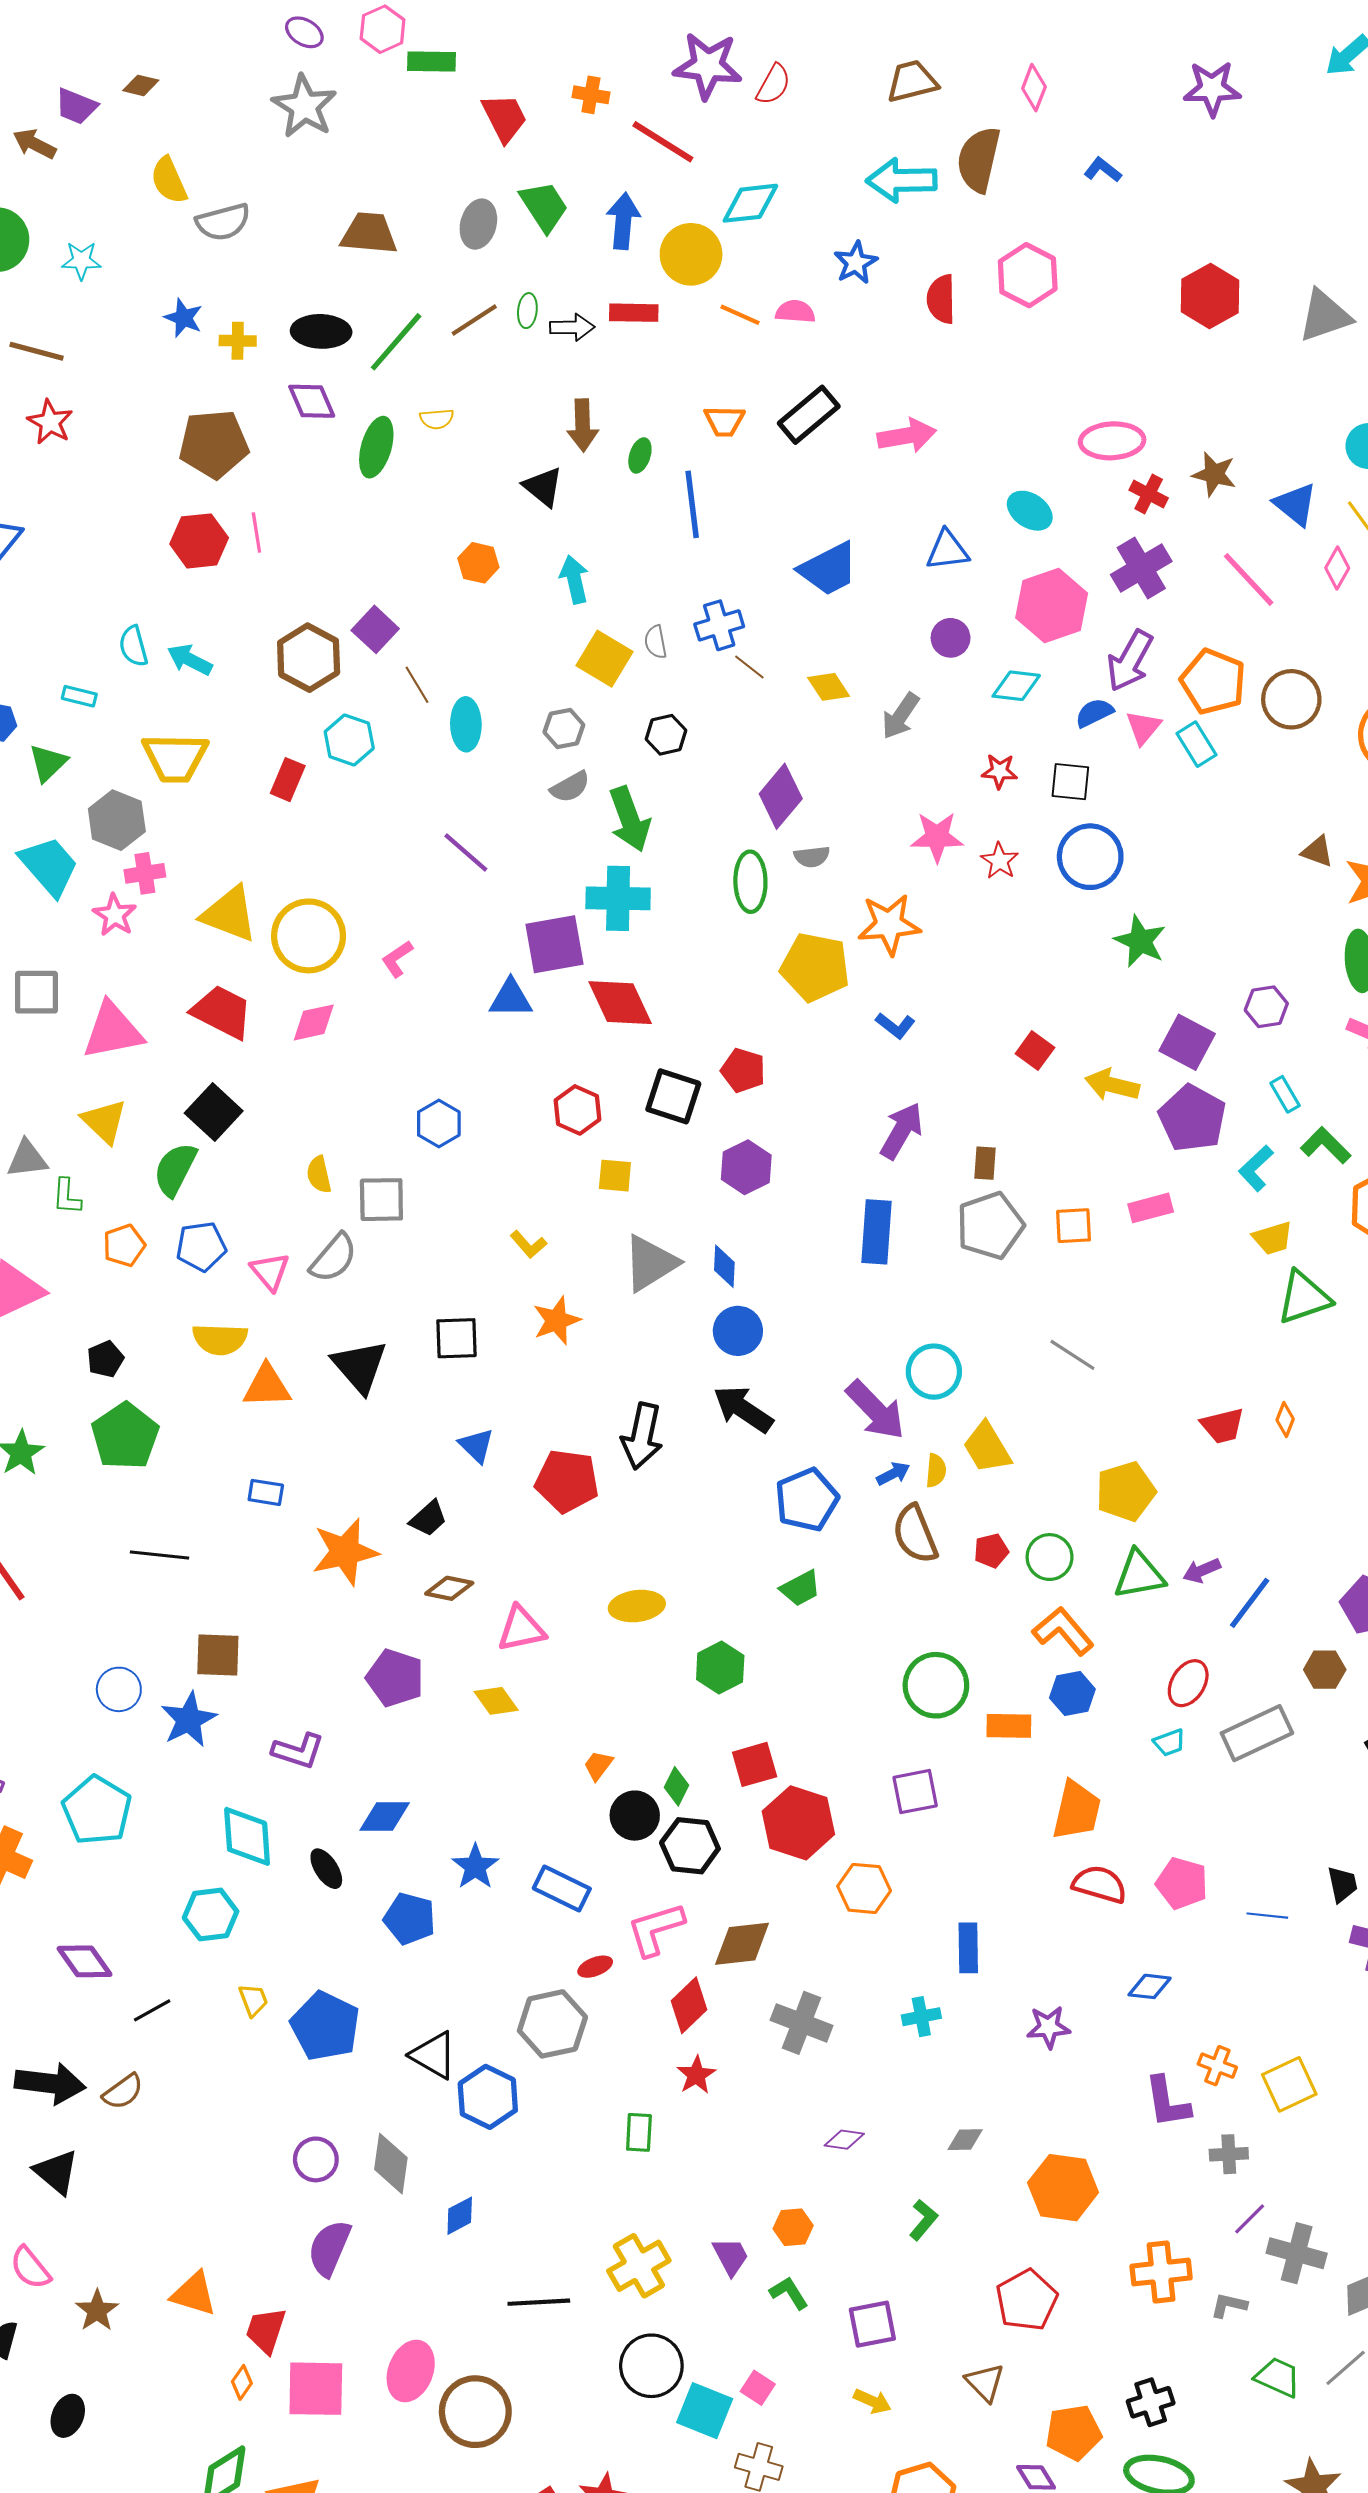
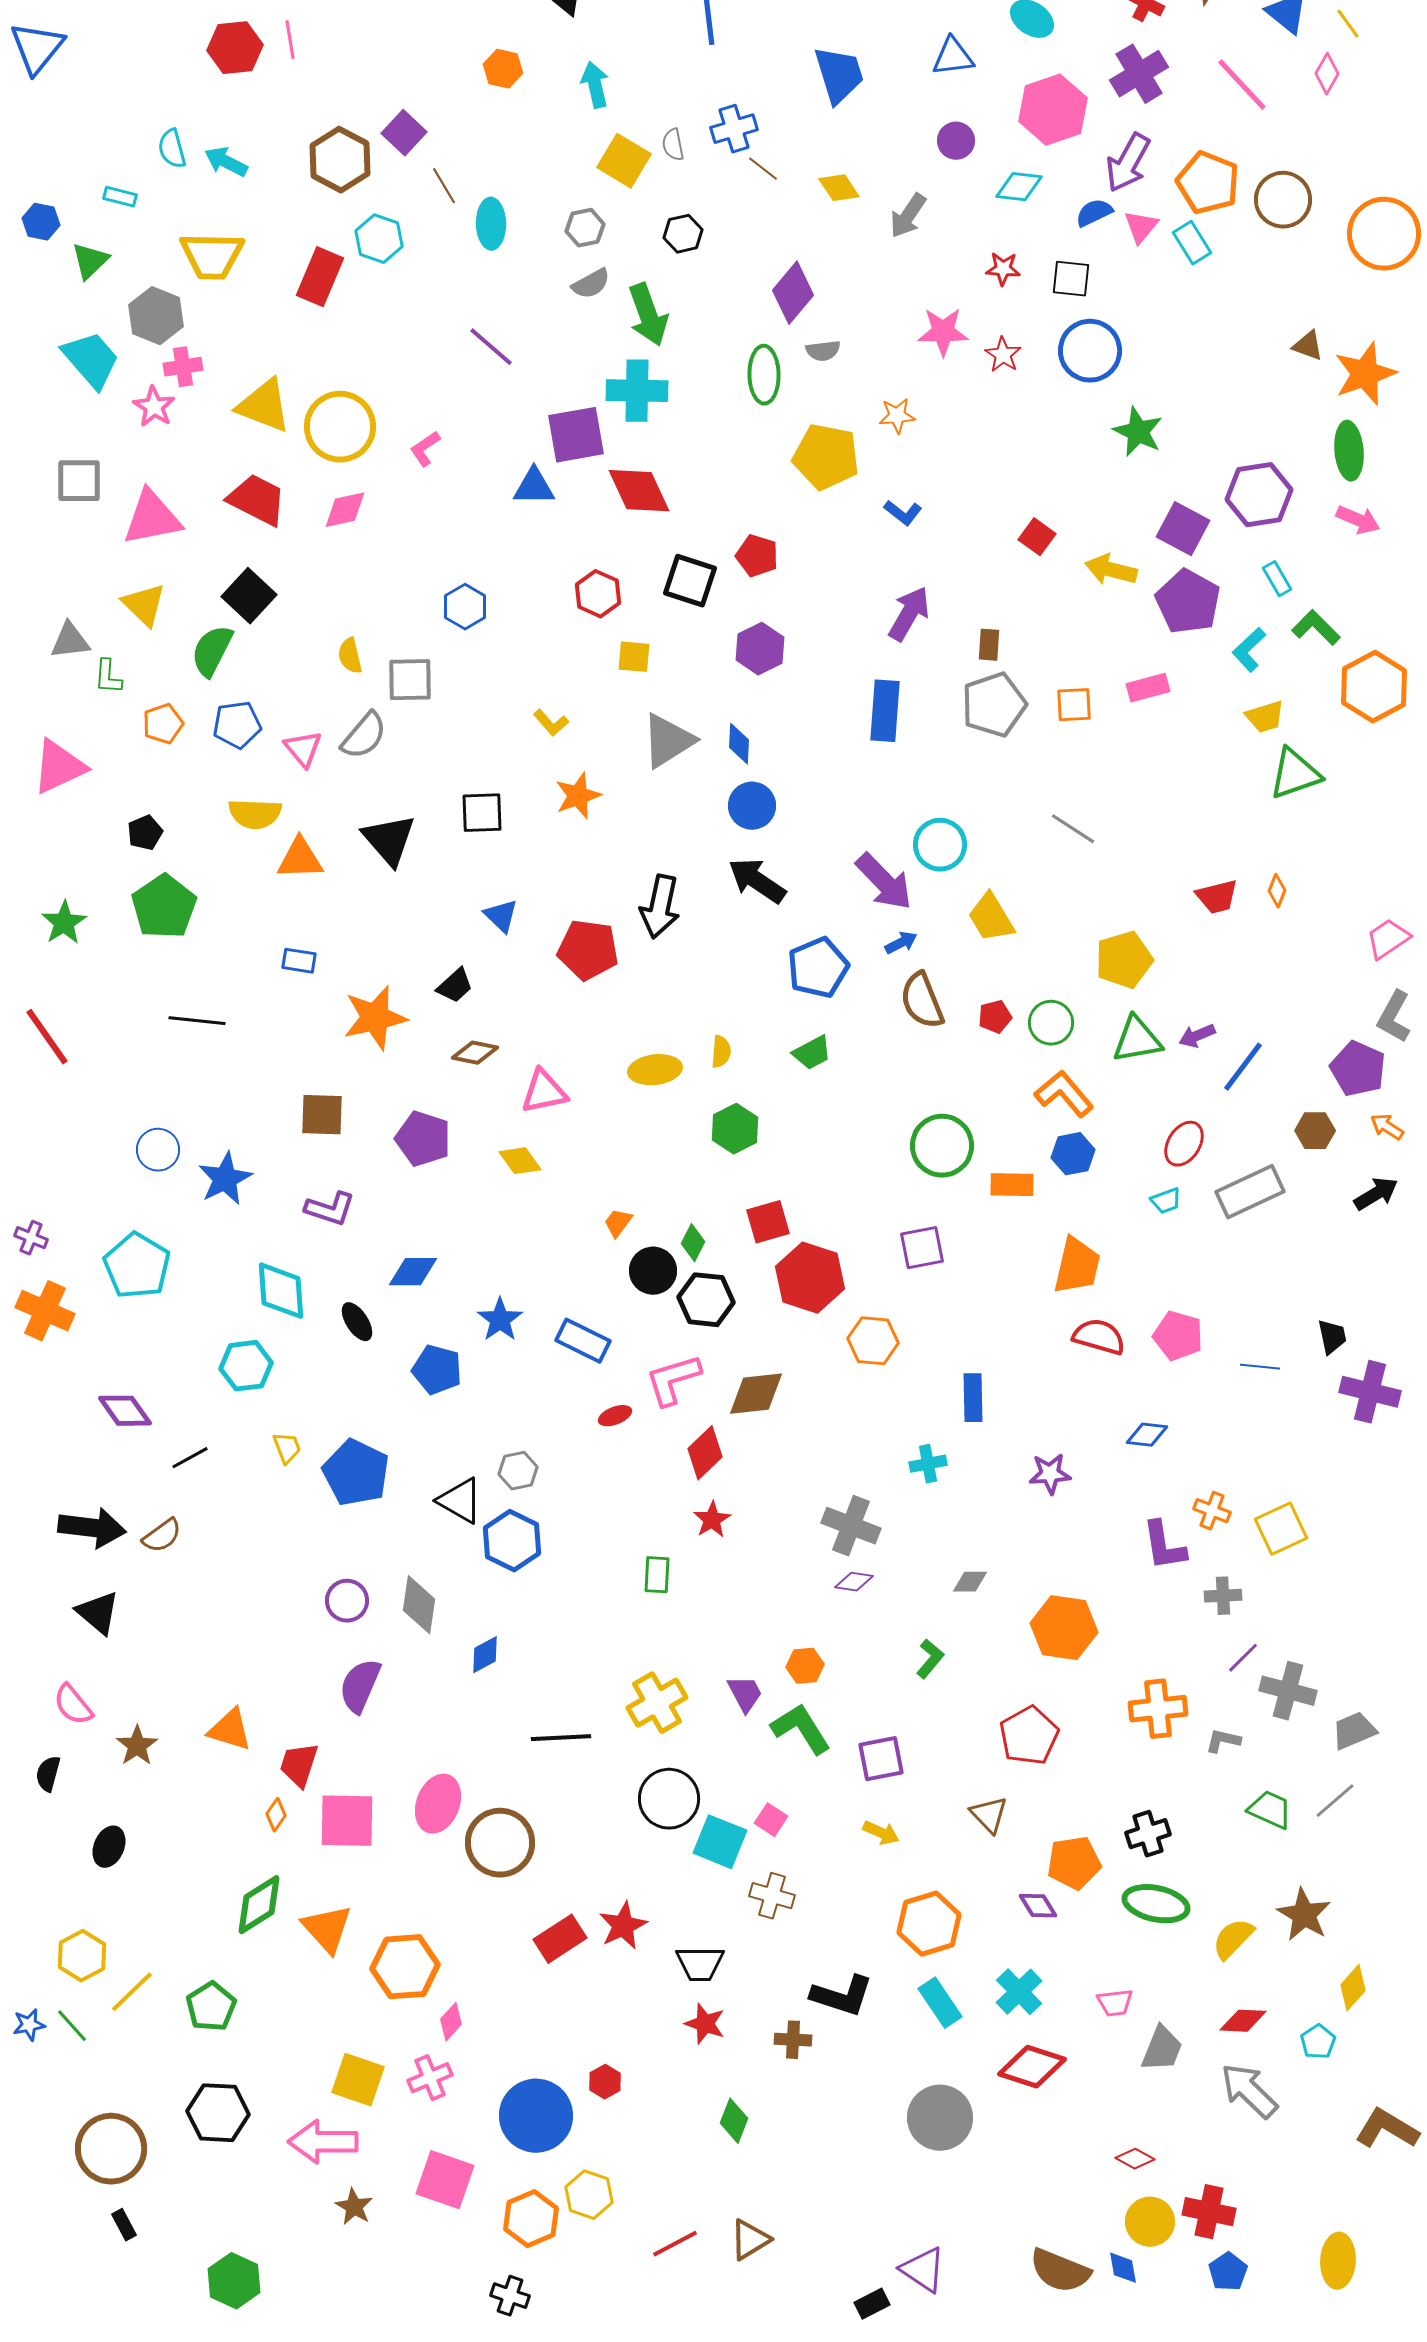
blue trapezoid: (829, 569) -> (839, 75), turned -80
red rectangle: (288, 780) -> (320, 277), size x1.4
orange star: (889, 924) -> (897, 416), size x0.6
purple hexagon: (1266, 1007) -> (1259, 495), size x1.6
yellow semicircle: (936, 1471) -> (721, 1052), moved
brown square: (218, 1655) -> (322, 1115), moved
gray cross: (801, 2023) -> (851, 1526), moved
gray hexagon: (552, 2024) -> (518, 1471), moved, size x0.6
green L-shape: (789, 2293) -> (801, 1729), size x1.6

